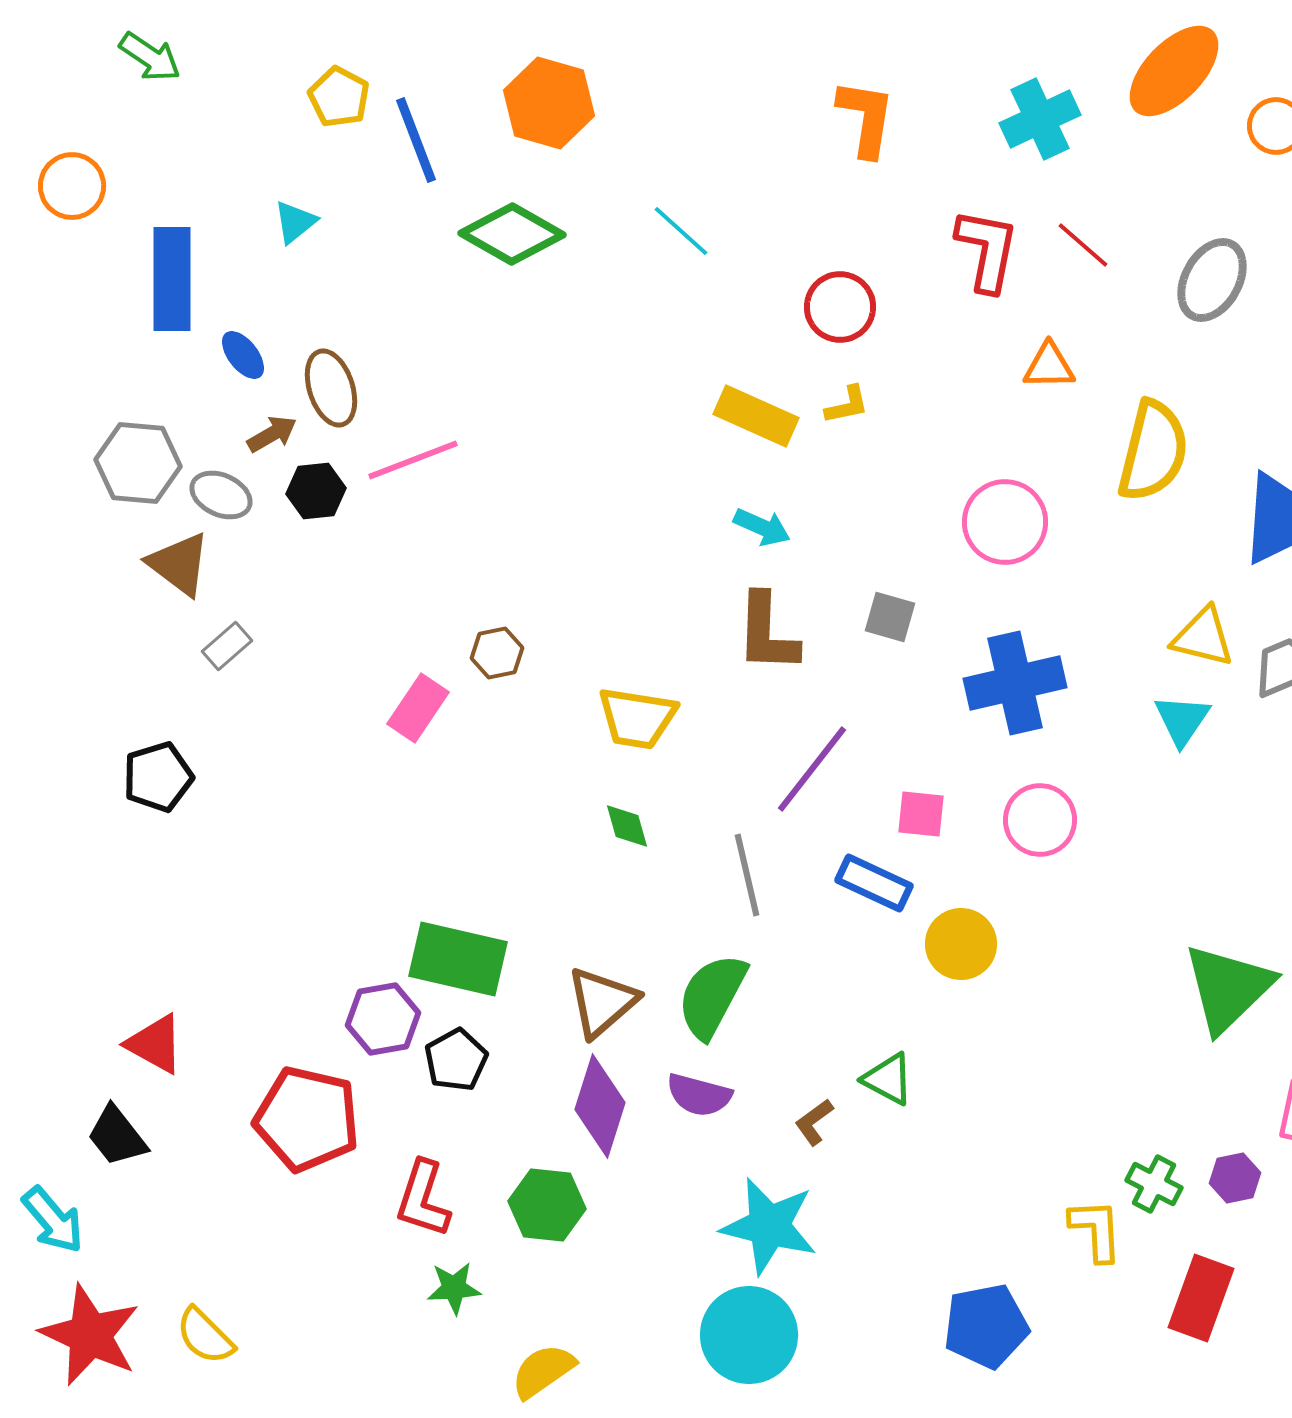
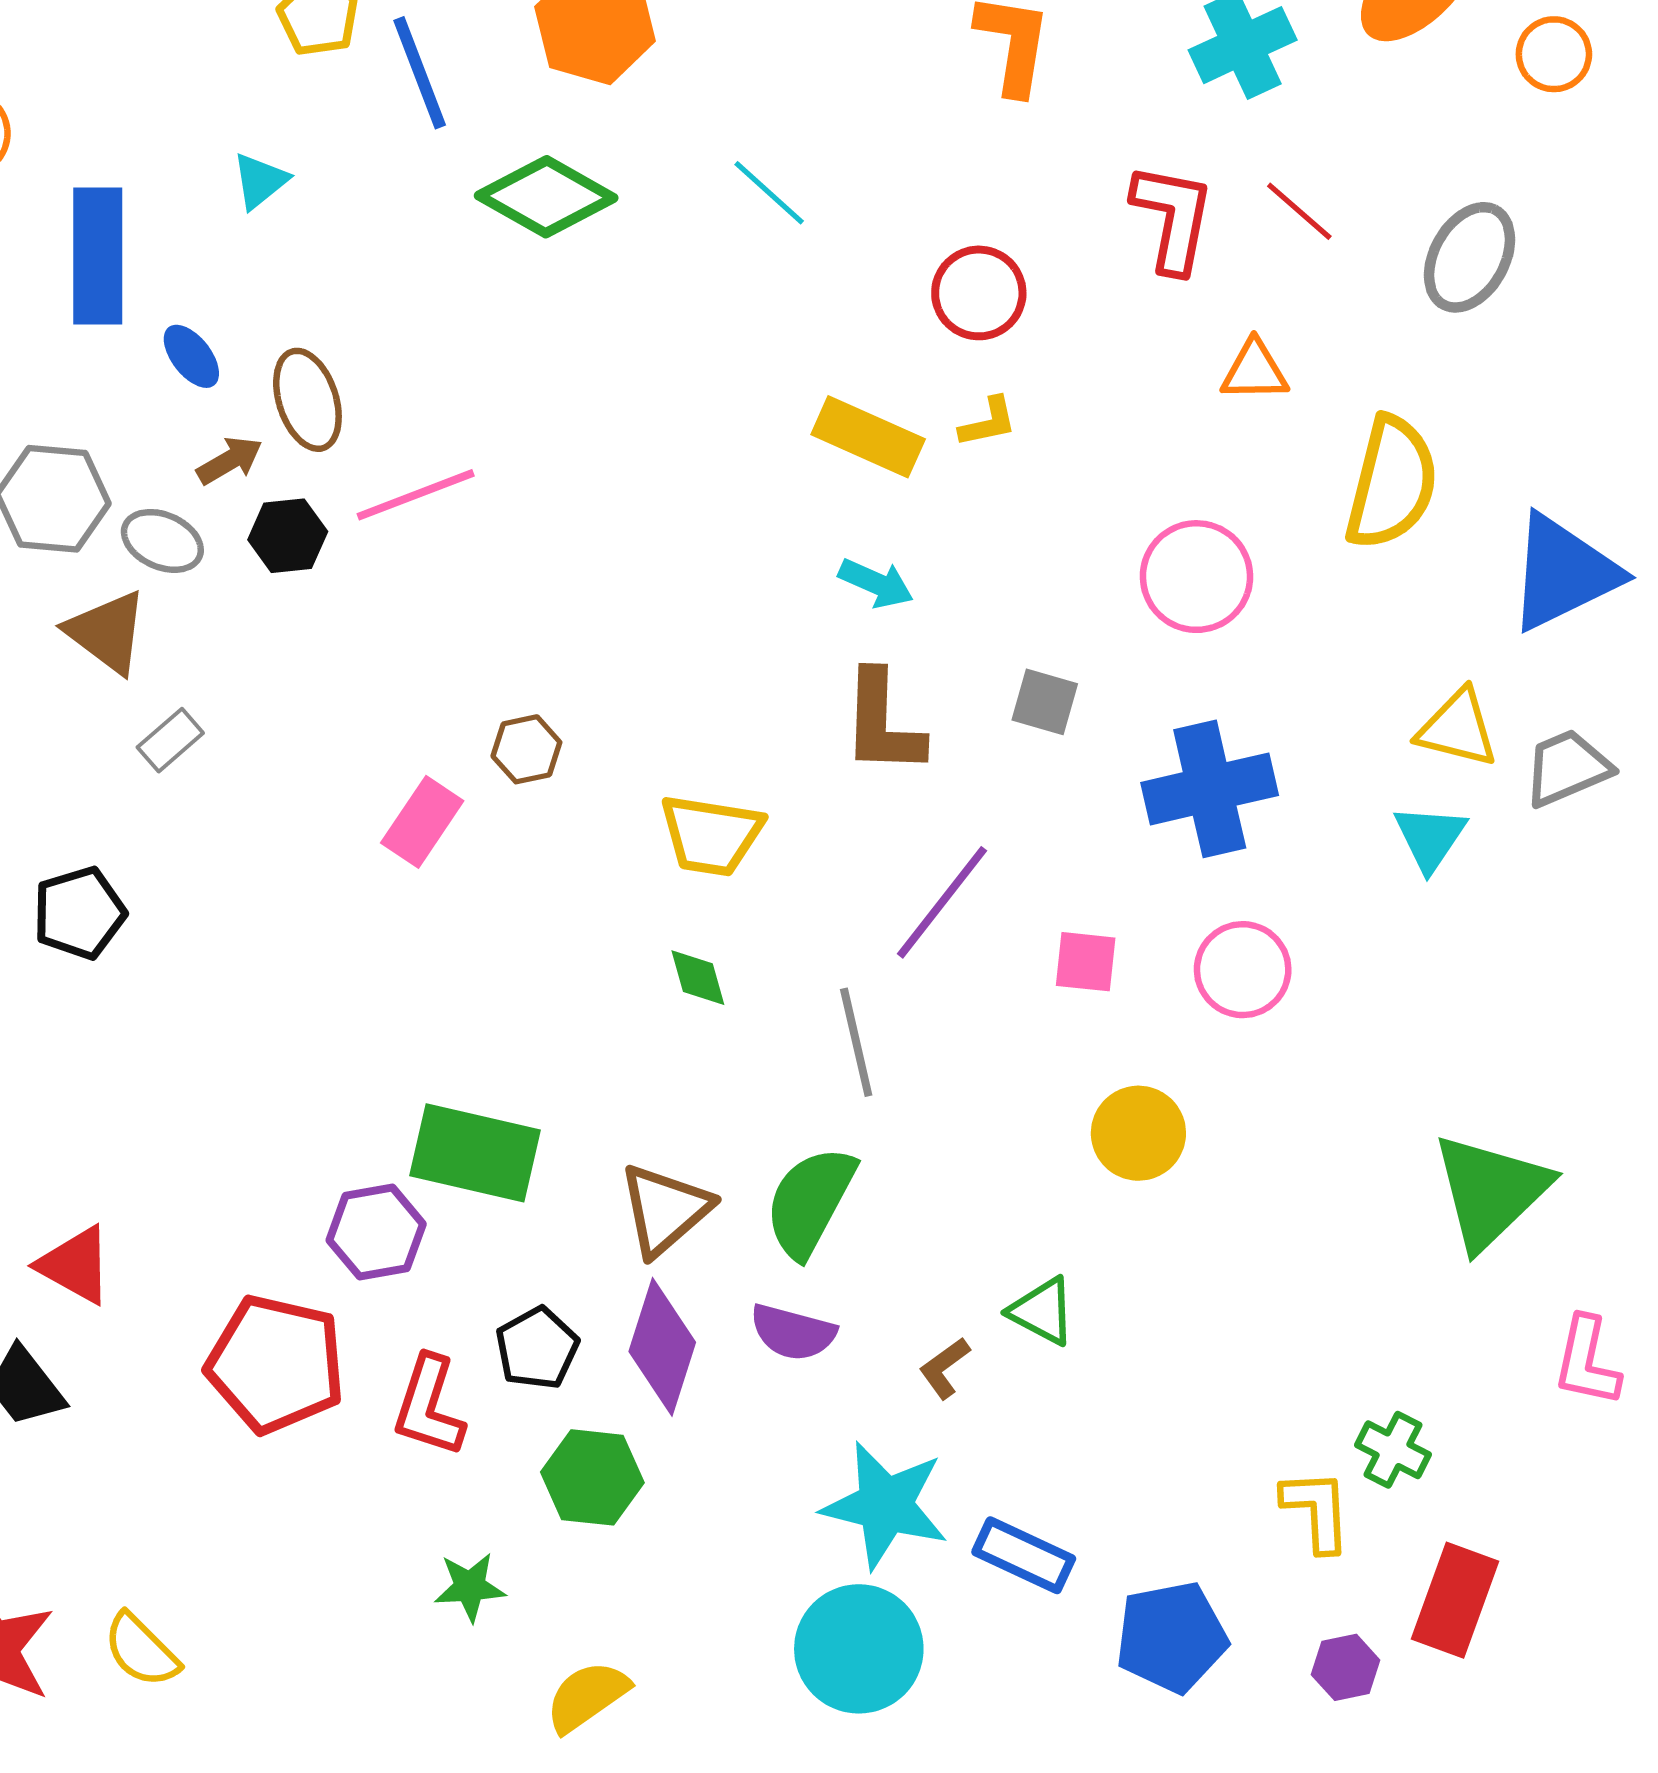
blue rectangle: (874, 883) -> (1024, 1555), moved
black pentagon: (456, 1060) -> (537, 1348), moved
purple hexagon: (1235, 1178) -> (1346, 1667), moved
red L-shape: (423, 1199) -> (429, 1406), moved

